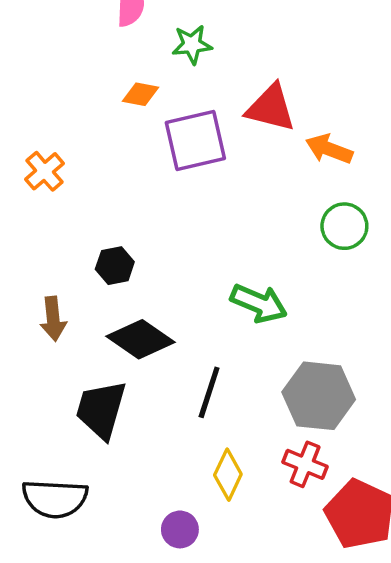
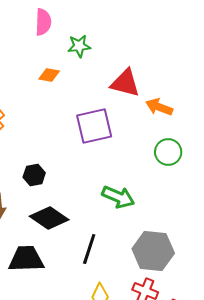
purple square: (195, 140) -> (94, 126), moved
black trapezoid: (101, 410) -> (26, 259), turned 72

